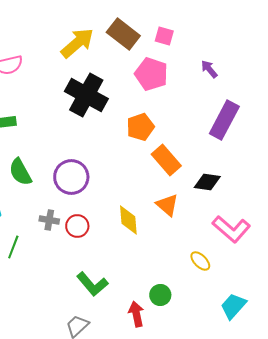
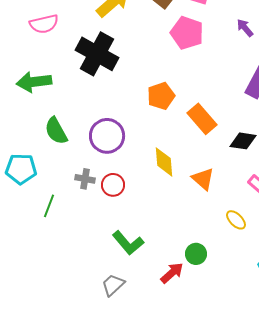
black cross: (86, 95) -> (97, 54), moved
orange pentagon: (140, 127) -> (161, 96), moved
orange triangle: (167, 205) -> (203, 179), moved
yellow diamond: (128, 220) -> (164, 162), moved
red arrow: (136, 314) -> (172, 273), turned 60

